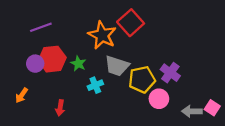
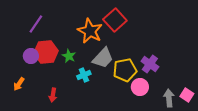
purple line: (41, 27) -> (36, 24), turned -36
gray trapezoid: (117, 66) -> (103, 58), turned -65
gray arrow: (192, 111) -> (169, 98), turned 84

